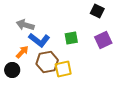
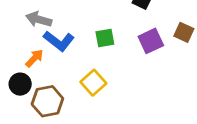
brown hexagon: (47, 62) -> (47, 101), moved
yellow square: (63, 69) -> (93, 83), turned -30

